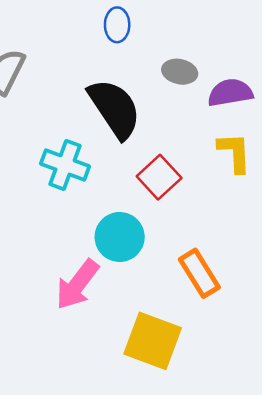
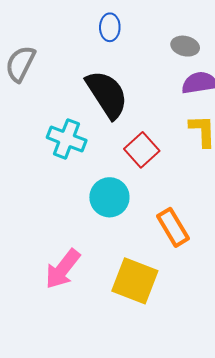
gray ellipse: (180, 72) -> (185, 46), moved
pink arrow: (77, 284) -> (63, 269), moved

